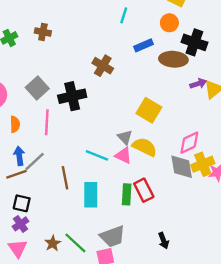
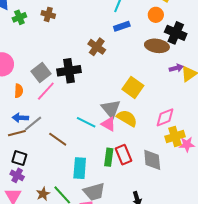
blue rectangle: (143, 45) -> (122, 26), moved
gray square: (37, 88) -> (41, 72), moved
pink line: (47, 122) -> (46, 91), turned 35
gray triangle: (125, 137) -> (111, 109), size x1.5
blue arrow: (19, 156) -> (20, 118), turned -84
gray diamond: (182, 167) -> (152, 160), moved
brown line: (65, 178) -> (58, 139), turned -48
cyan rectangle: (91, 195) -> (80, 168), moved
purple cross: (20, 224) -> (17, 175), turned -32

